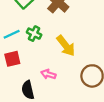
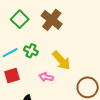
pink arrow: (48, 74) -> (46, 77), moved

